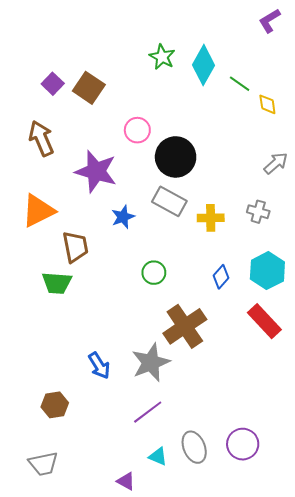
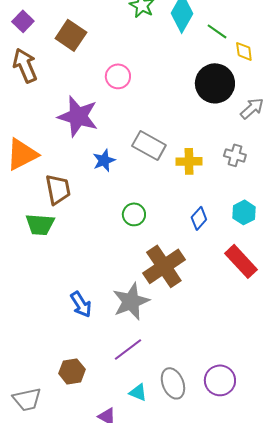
purple square: (53, 84) -> (23, 21), moved
brown arrow: (41, 138) -> (25, 65), moved
black circle: (176, 157) -> (215, 83), moved
cyan hexagon: (267, 271) -> (244, 212), size x0.7
brown hexagon: (55, 405) -> (72, 371), moved

